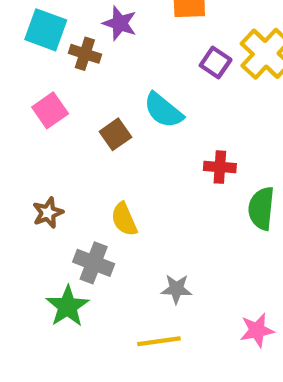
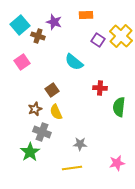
cyan square: (46, 30) -> (20, 25), turned 30
brown square: (115, 134) -> (52, 90), moved
brown star: (48, 213) -> (35, 109), moved

